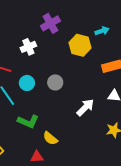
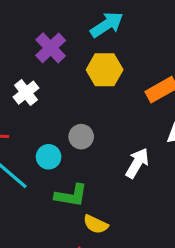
cyan arrow: (102, 31) -> (107, 25), moved, size x1.5
cyan circle: (27, 83) -> (49, 157), moved
green L-shape: (28, 121) -> (71, 195), moved

